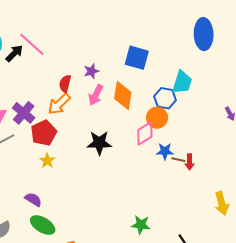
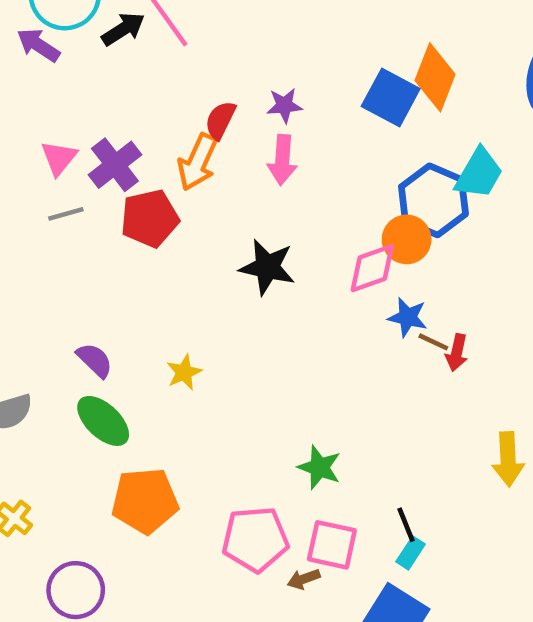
pink arrow: (96, 95) -> (282, 160), turned -35
orange diamond: (123, 96) -> (435, 77), moved
blue hexagon: (165, 98) -> (433, 200), size x1.4
orange arrow: (59, 104) -> (198, 162), turned -35
yellow star: (47, 161) -> (184, 372), moved

